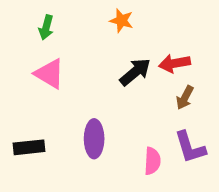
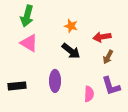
orange star: (121, 21) -> (71, 26), moved
green arrow: (46, 27) -> (27, 16), size x1.5
black arrow: (135, 72) -> (71, 51), moved, turned 78

